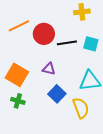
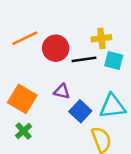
yellow cross: (82, 12) -> (101, 38), moved
blue square: (57, 94) -> (80, 111), moved
green cross: (18, 101) -> (23, 131), turned 32

